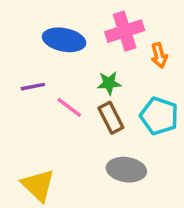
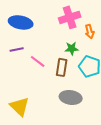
blue ellipse: (64, 40) -> (21, 22), moved
green star: (109, 83) -> (72, 48), moved
brown rectangle: (111, 118) -> (62, 67), turned 36

